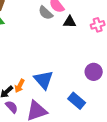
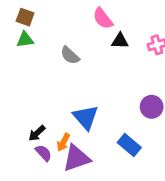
gray semicircle: (46, 13) -> (70, 55), moved
orange arrow: (20, 86) -> (63, 142), moved

